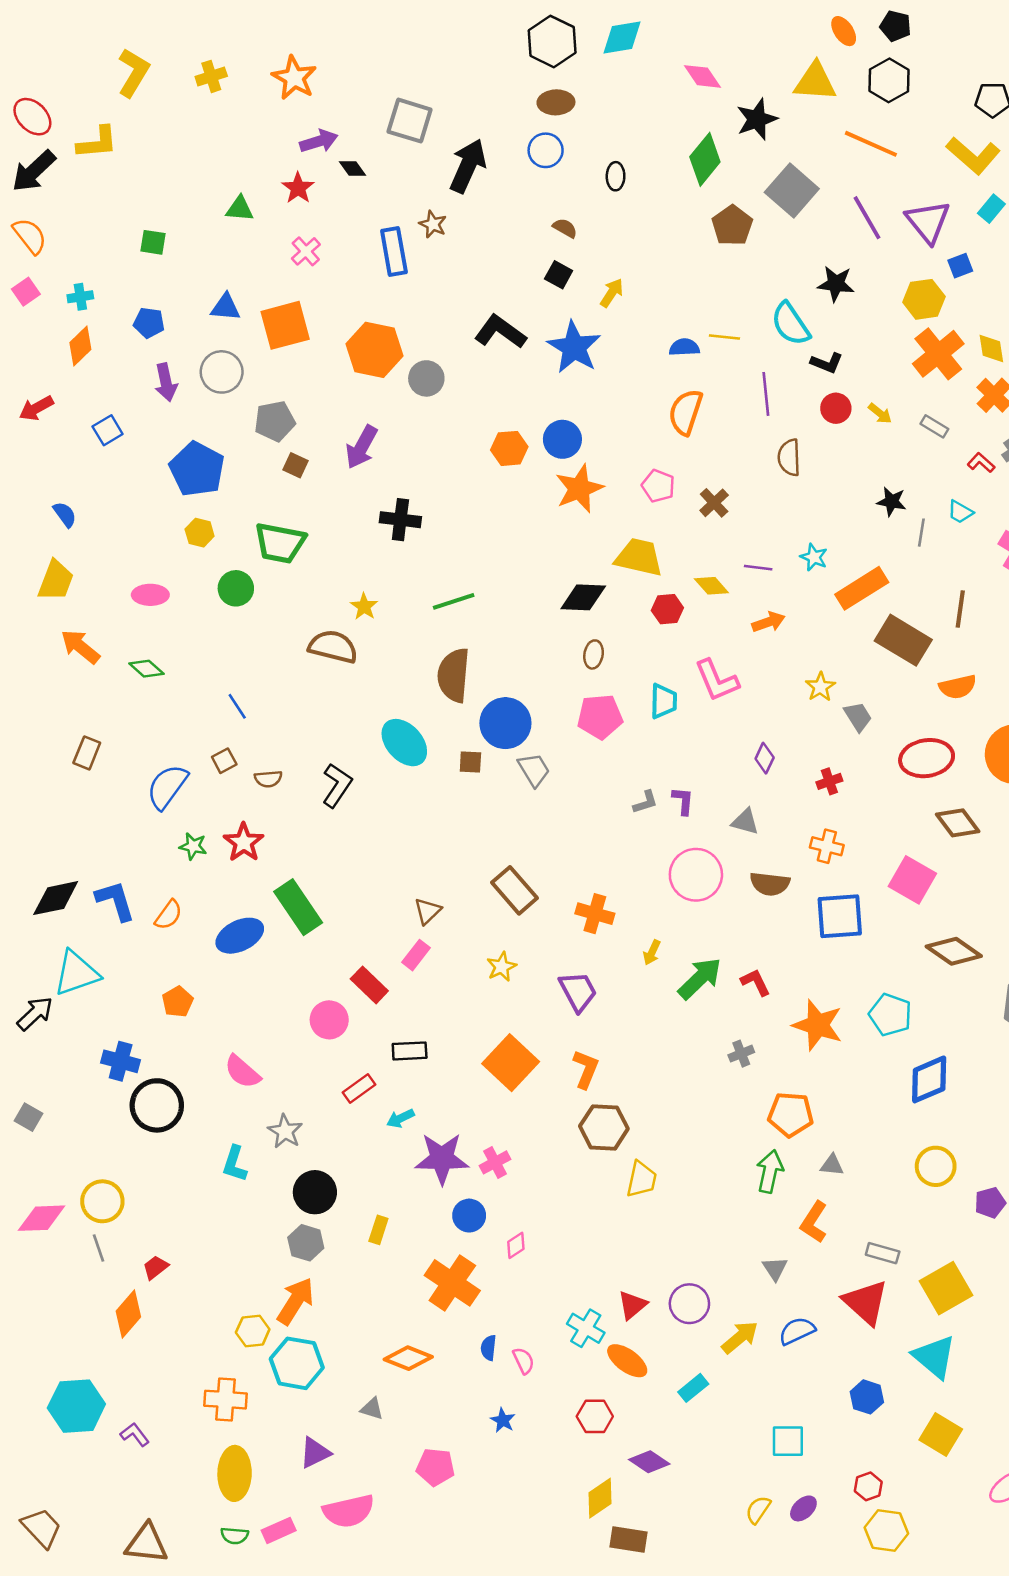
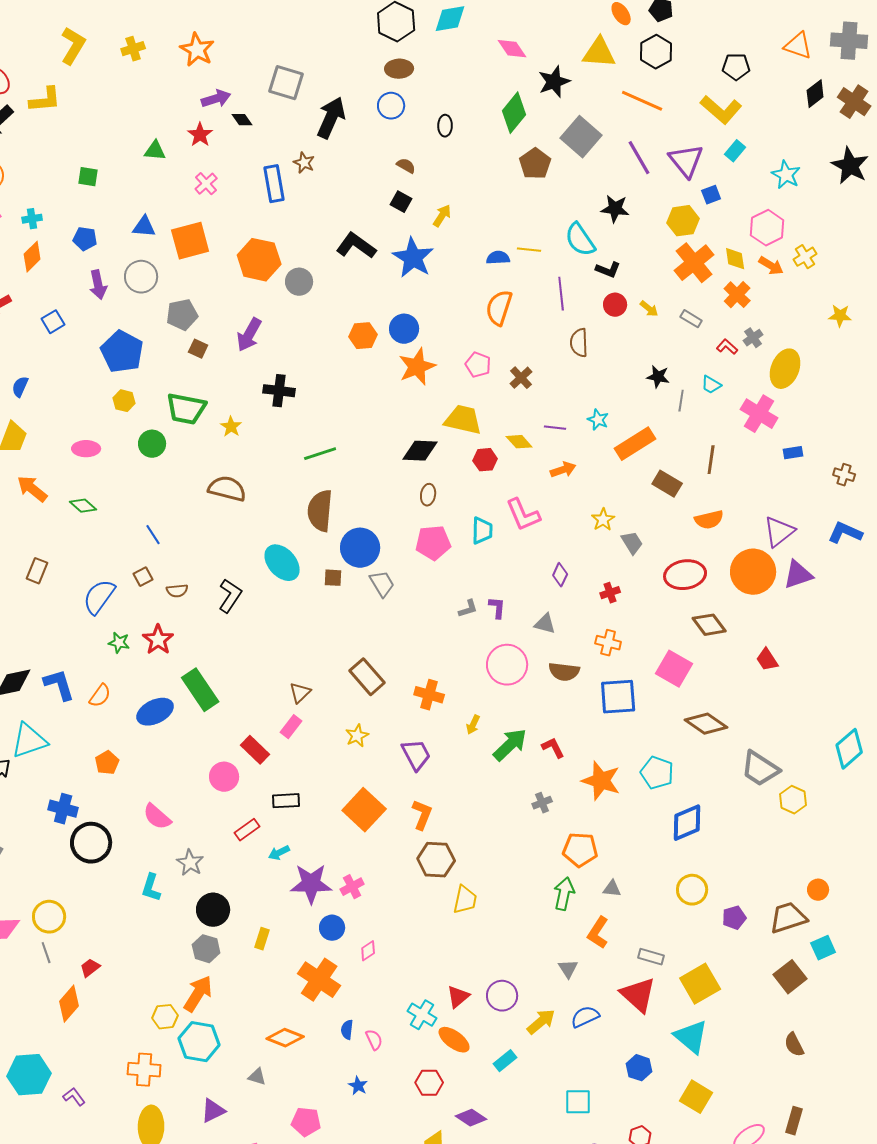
blue semicircle: (65, 514) -> (20, 387), turned -120
yellow star: (364, 606) -> (231, 427), moved
brown rectangle: (903, 640) -> (667, 484), size x0.7

